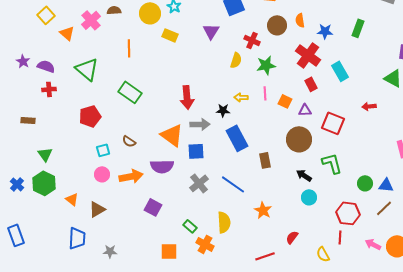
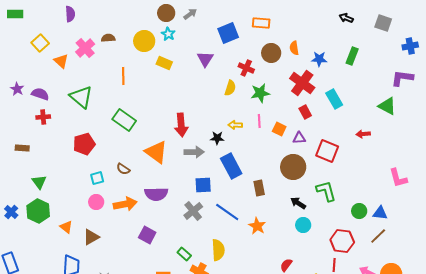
orange triangle: (172, 135) -> (156, 152), moved
blue square: (196, 151) -> (203, 185), moved
orange star: (263, 210) -> (257, 226), moved

